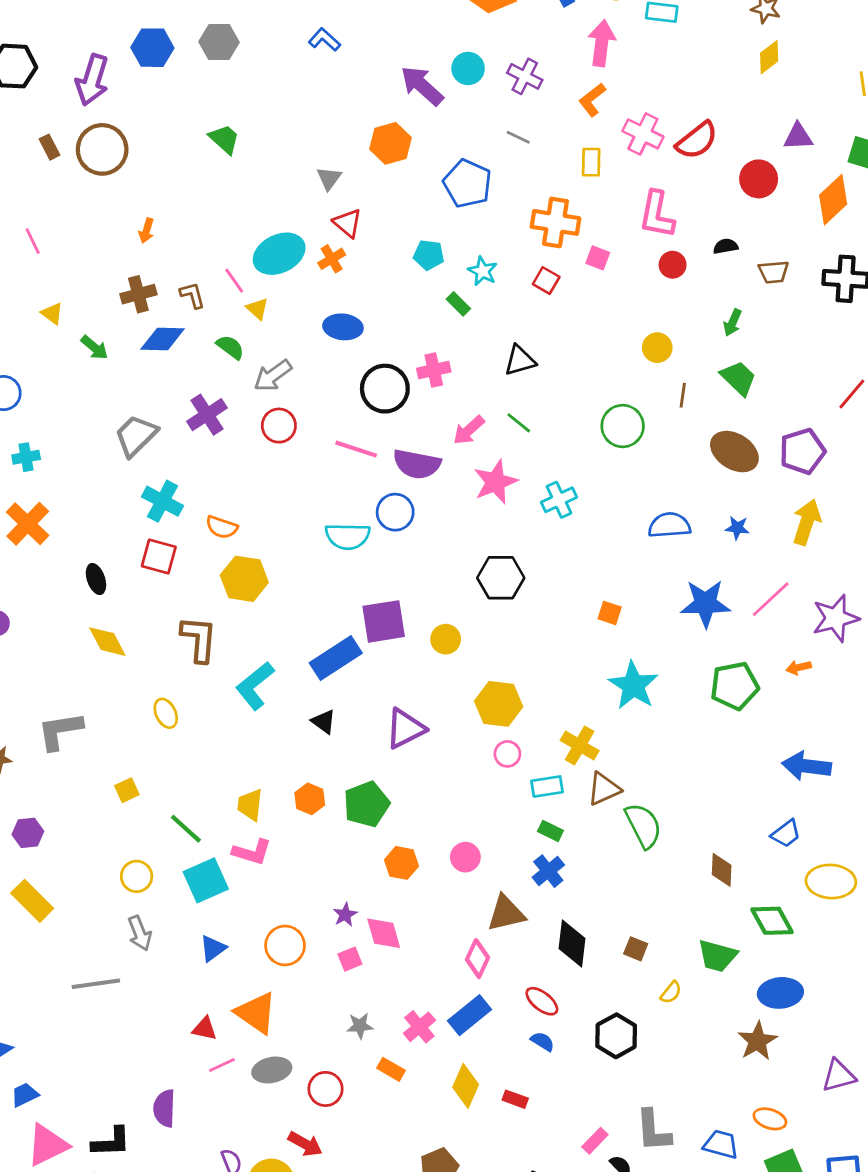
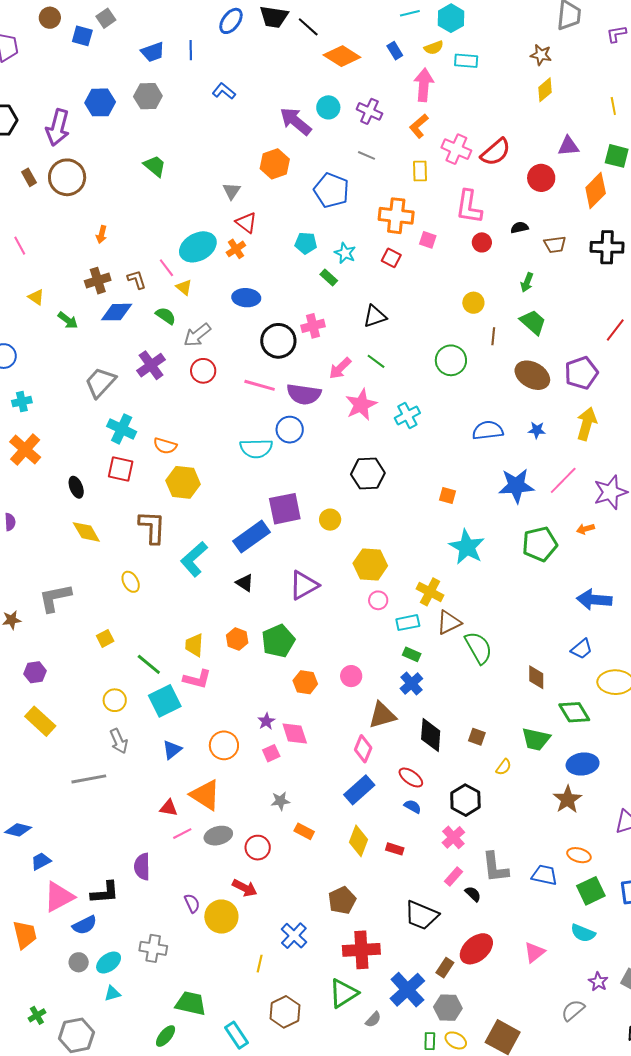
pink cross: (419, 1027) -> (453, 837), moved

